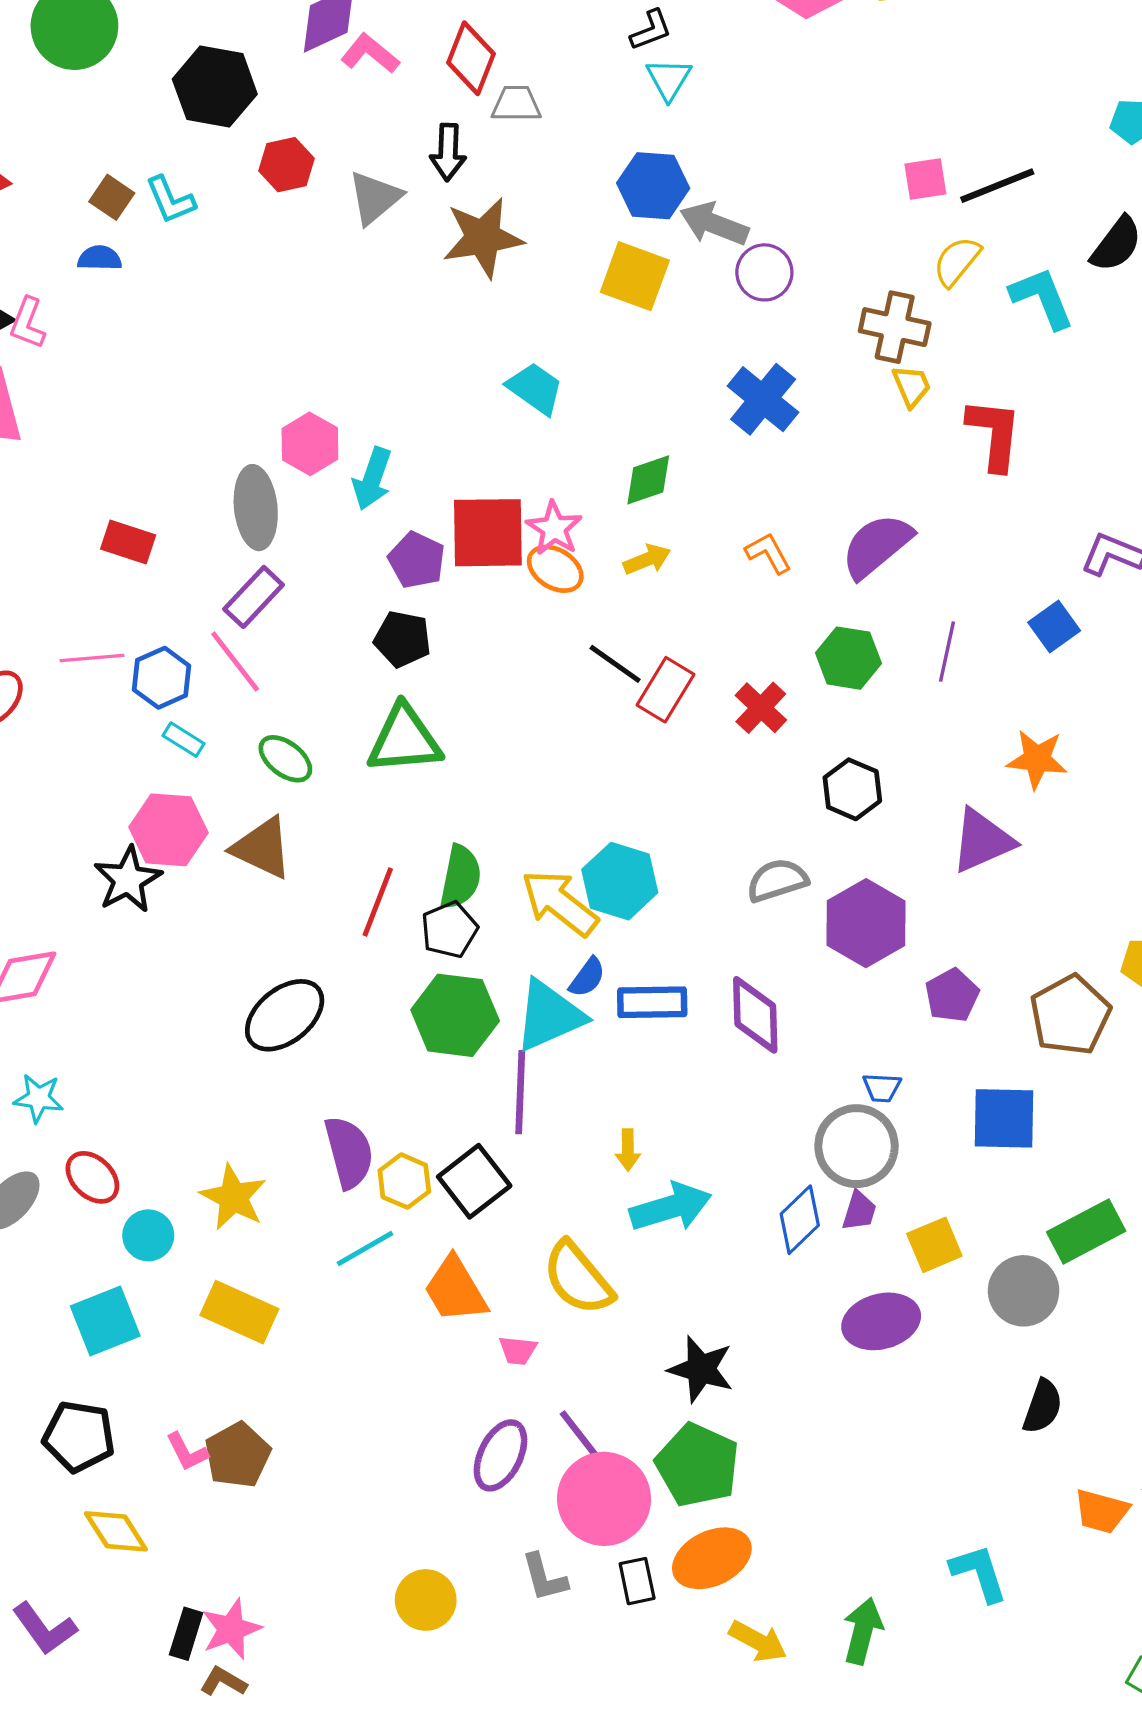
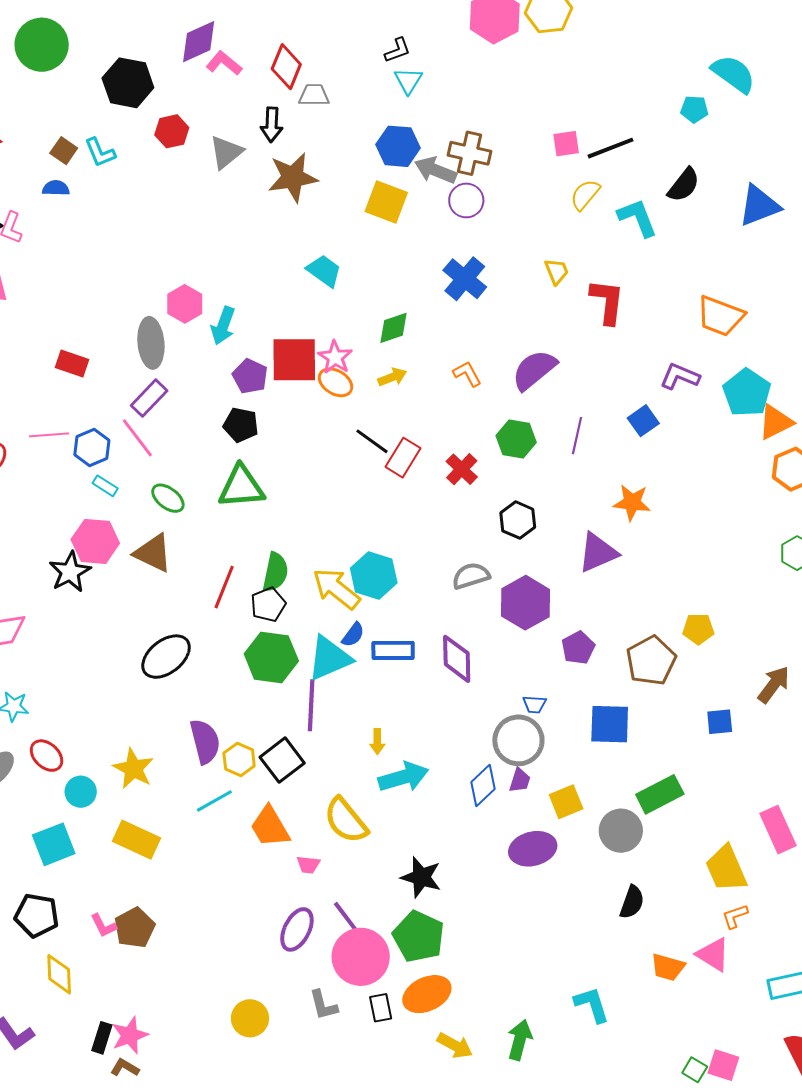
brown cross: (895, 327) -> (470, 153), moved
yellow diamond: (116, 1531) -> (59, 974), turned 30

